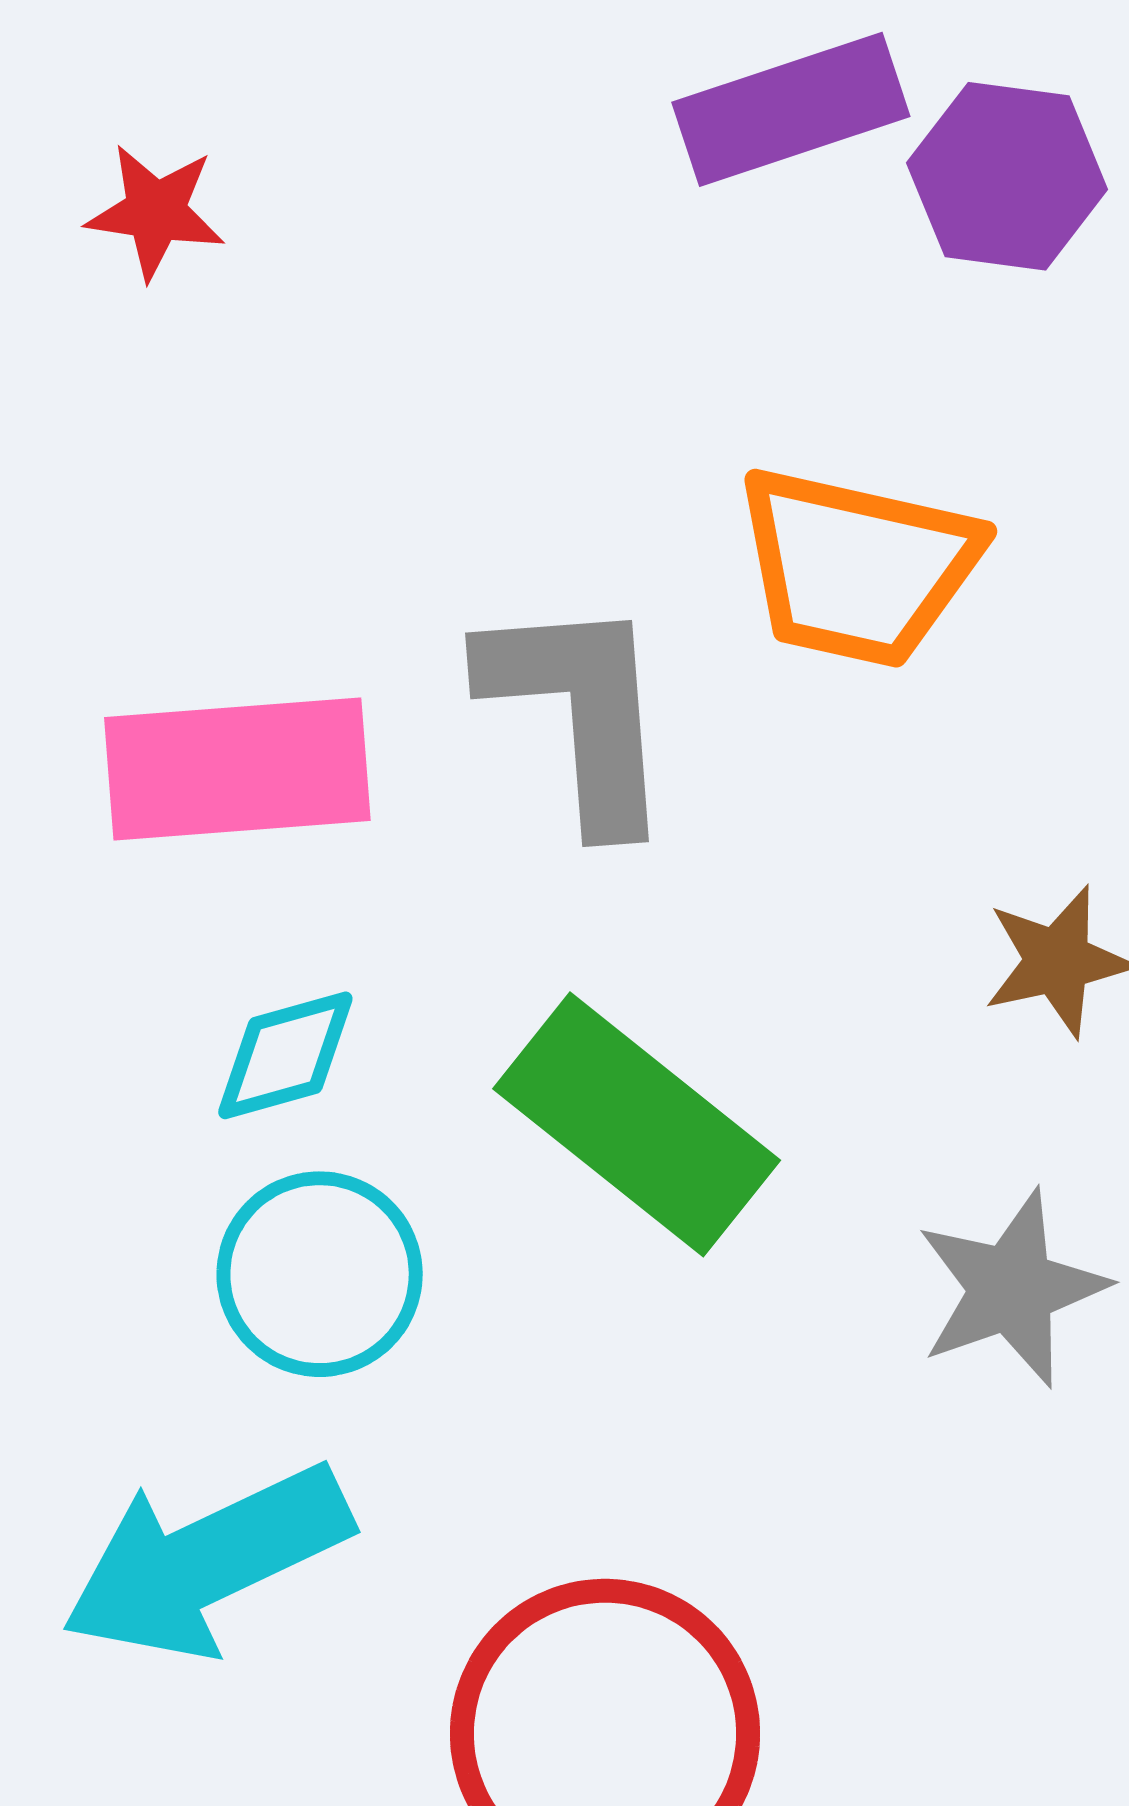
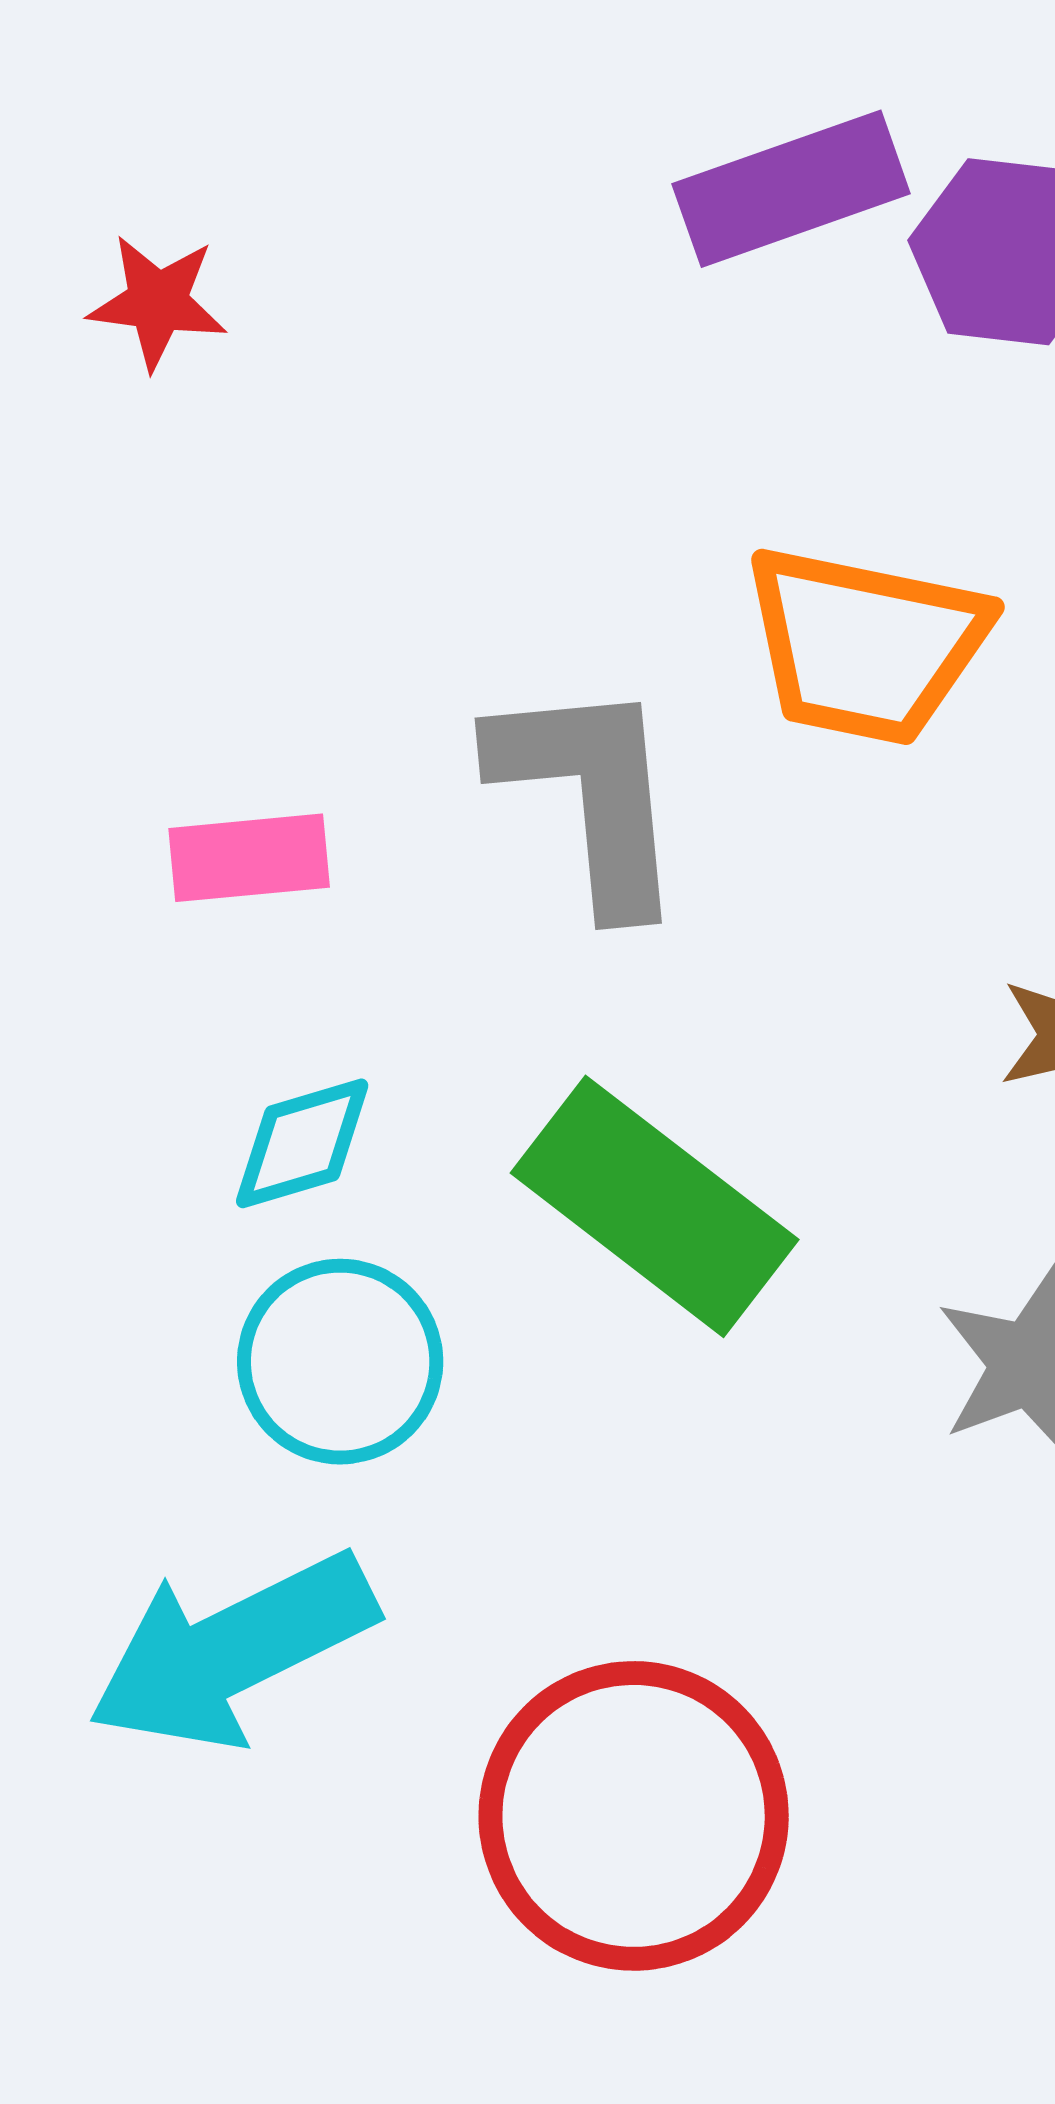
pink rectangle: (237, 769) -> (249, 858), size x0.6

